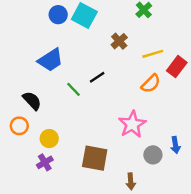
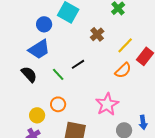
blue circle: (58, 15) -> (44, 24), moved
yellow line: (153, 54) -> (125, 45), turned -30
black semicircle: (32, 101) -> (29, 74), moved
orange circle: (19, 126) -> (58, 104), moved

